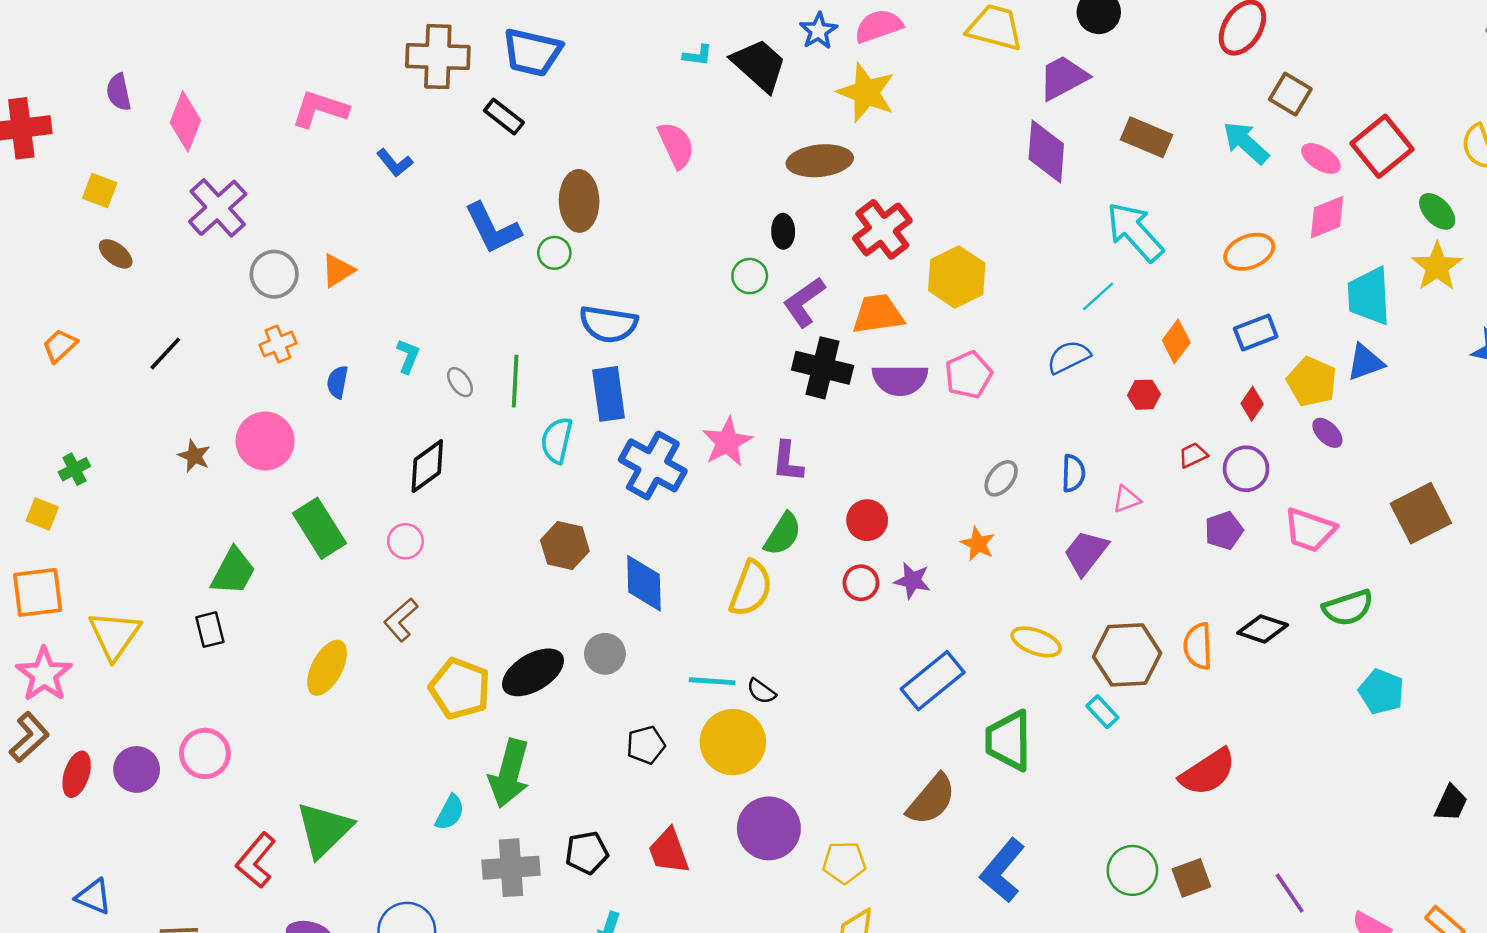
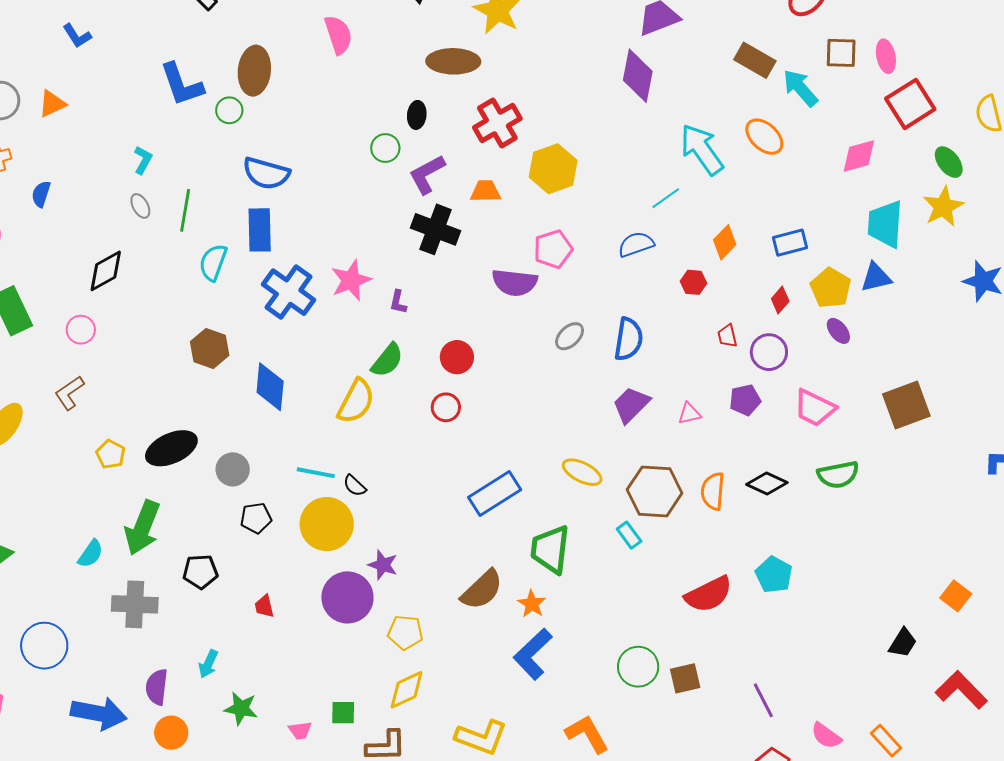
brown square: (1290, 94) -> (841, 53), turned -36
brown rectangle: (1147, 137) -> (755, 60), moved
pink ellipse: (1321, 158) -> (886, 56), moved, turned 40
blue L-shape: (395, 163) -> (77, 36), moved
orange ellipse: (1249, 252) -> (764, 137), moved, turned 57
orange trapezoid: (878, 314) -> (486, 191), size x0.7
cyan L-shape: (408, 356) -> (143, 160), moved
purple semicircle: (900, 380) -> (515, 283), moved
red trapezoid: (1193, 455) -> (727, 336), turned -85
purple L-shape: (788, 462) -> (398, 302), size x0.7
blue semicircle: (1073, 473) -> (629, 339), size x1.4
pink triangle: (1127, 499) -> (689, 414), moved
orange star: (978, 544) -> (532, 604), moved
purple star: (912, 581) -> (383, 565), moved
gray circle: (605, 654) -> (233, 469), moved
yellow pentagon: (460, 688) -> (111, 454), size x0.6
cyan pentagon: (1381, 692) -> (774, 575), moved
red trapezoid: (669, 851) -> (264, 606), size x0.6
black pentagon: (587, 853) -> (200, 572), moved

